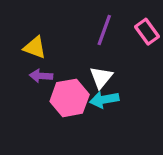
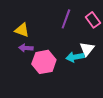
white triangle: (101, 77) -> (87, 49), moved
cyan arrow: (104, 100) -> (75, 57), moved

